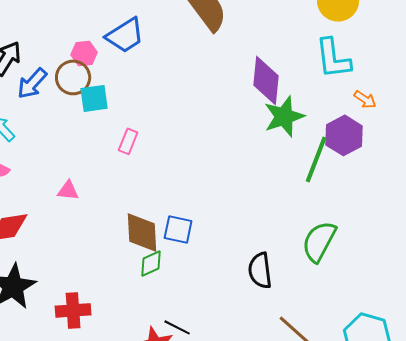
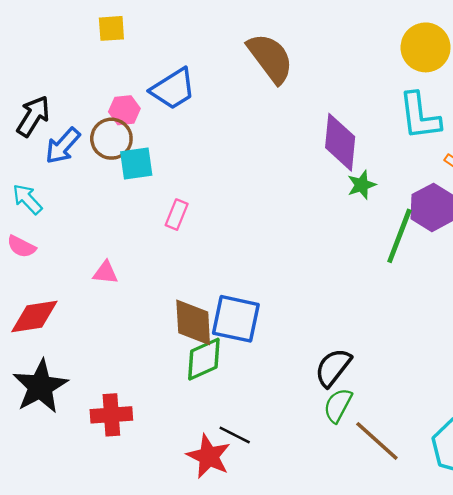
green star: (284, 116) -> (362, 185), size x0.6
blue square: (178, 229) -> (236, 319), size x1.4
green semicircle: (319, 241) -> (338, 405), moved, size x0.7
green diamond: (151, 263) -> (204, 359), size x1.4
black semicircle: (260, 270) -> (333, 367), turned 45

